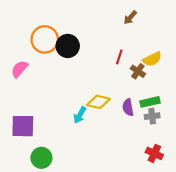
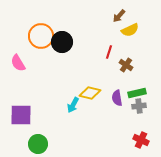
yellow semicircle: (152, 59) -> (130, 30), moved
pink semicircle: (19, 69) -> (18, 63), turned -72

